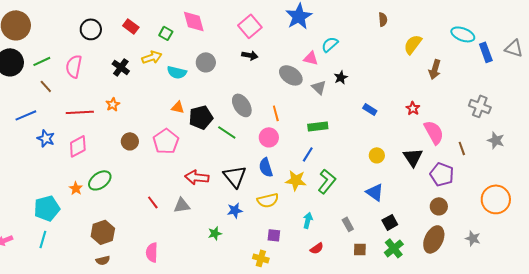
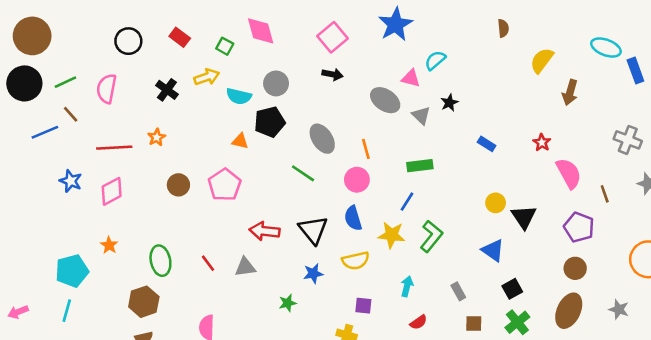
blue line: (26, 115) -> (45, 132), moved
black pentagon: (201, 117) -> (270, 122), moved
black triangle: (413, 157) -> (524, 217), moved
green ellipse: (100, 180) -> (160, 261), moved, turned -65

